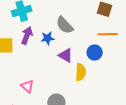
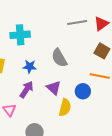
purple arrow: (27, 36) -> (27, 90), moved
blue star: (48, 38) -> (30, 66), moved

